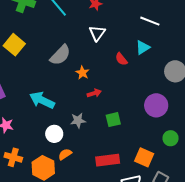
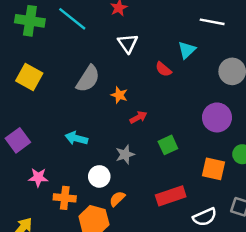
white line: (150, 21) -> (212, 22), moved
cyan arrow: (42, 100) -> (76, 138), size x0.7
orange cross: (13, 157) -> (65, 198), moved
orange square: (144, 157) -> (213, 169), moved

